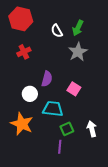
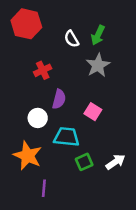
red cross: (24, 52) -> (43, 70), moved
white arrow: (92, 129) -> (115, 162), turned 70
purple line: (60, 147) -> (44, 188), moved

